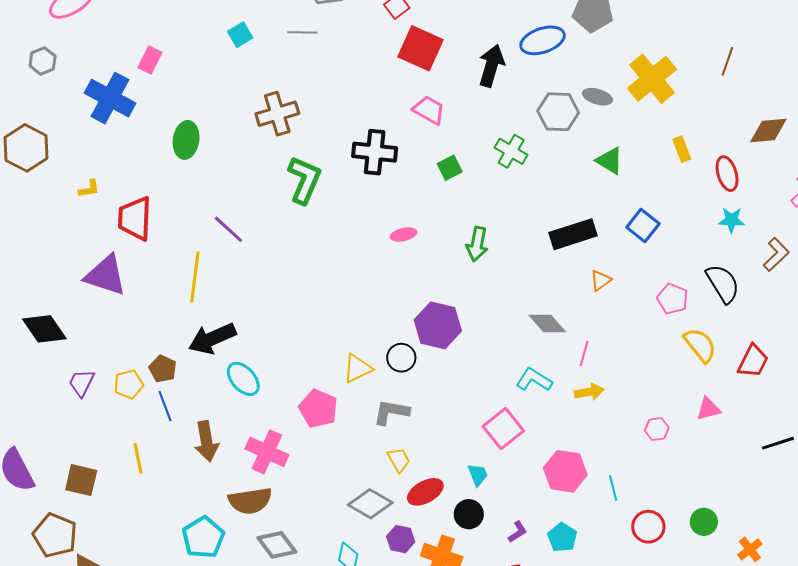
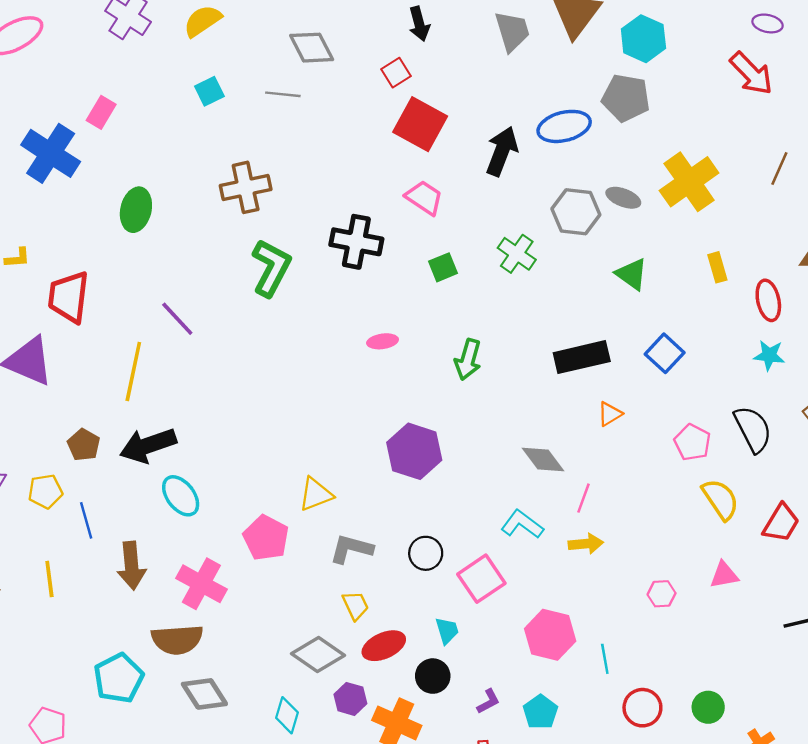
black circle: (401, 358) -> (426, 553), moved
brown pentagon: (163, 369) -> (84, 445), moved

